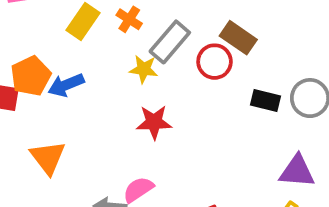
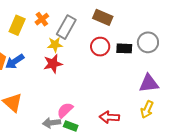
orange cross: (129, 19) -> (42, 19), turned 32
red circle: (215, 62) -> (100, 47), moved
red star: (154, 122) -> (53, 64), moved

